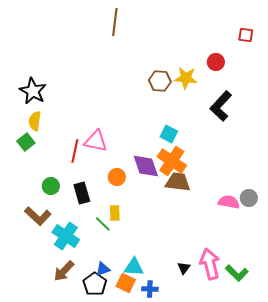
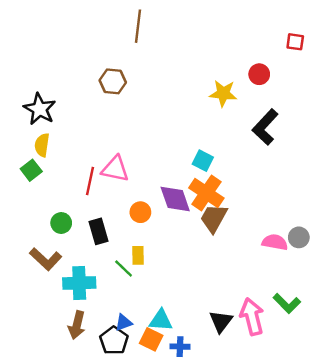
brown hexagon: (160, 81) -> (113, 81), moved
brown trapezoid: (178, 182) -> (214, 218), turned -68
cyan cross: (66, 236) -> (79, 283), turned -36
black triangle: (184, 268) -> (221, 321), size x1.5
brown arrow: (64, 271) -> (77, 325), turned -30
green L-shape: (237, 273) -> (287, 303), moved

